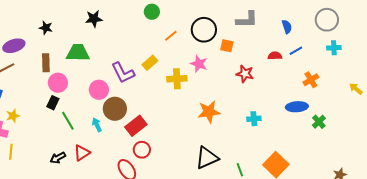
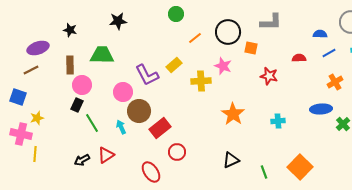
blue semicircle: (287, 27) -> (320, 34), moved, turned -72
blue line: (296, 51) -> (329, 53), moved
orange star: (209, 112) -> (233, 114), turned -30
red circle: (142, 150) -> (177, 152), moved
black triangle: (207, 158) -> (231, 160), size x0.7

